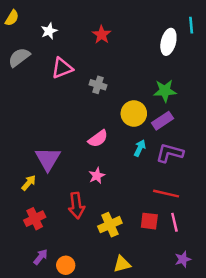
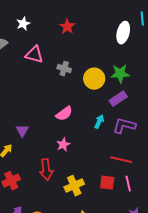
pink triangle: (62, 68) -> (34, 55), turned 36
yellow circle: (134, 114) -> (94, 79), moved
purple triangle: (48, 159) -> (22, 131), size x0.6

